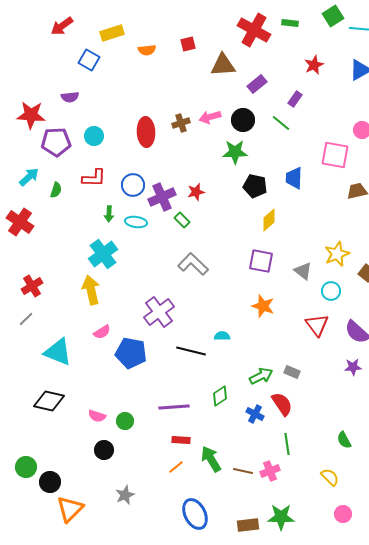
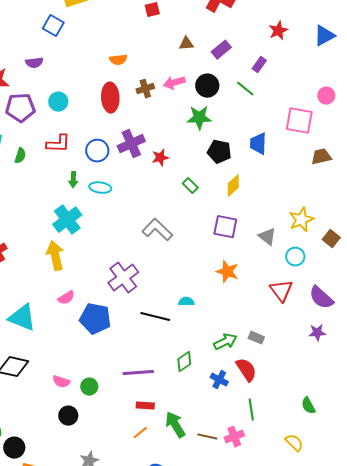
orange semicircle: (147, 50) -> (118, 60), moved
brown triangle: (223, 65) -> (186, 44), moved, size x0.6
purple cross: (162, 197) -> (131, 144), moved
green rectangle: (182, 220) -> (190, 186), moved

